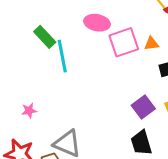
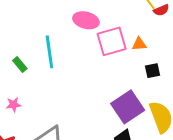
green rectangle: (45, 37) -> (20, 65), moved, size x0.7
purple square: (143, 107) -> (128, 107), size x1.4

